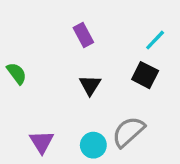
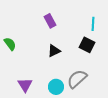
cyan line: (155, 40) -> (93, 24), turned -40
black triangle: (90, 85) -> (54, 51), turned 32

